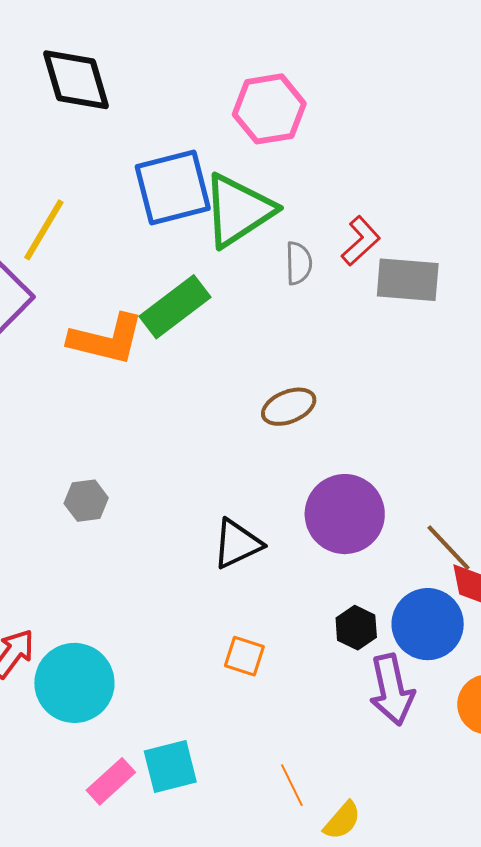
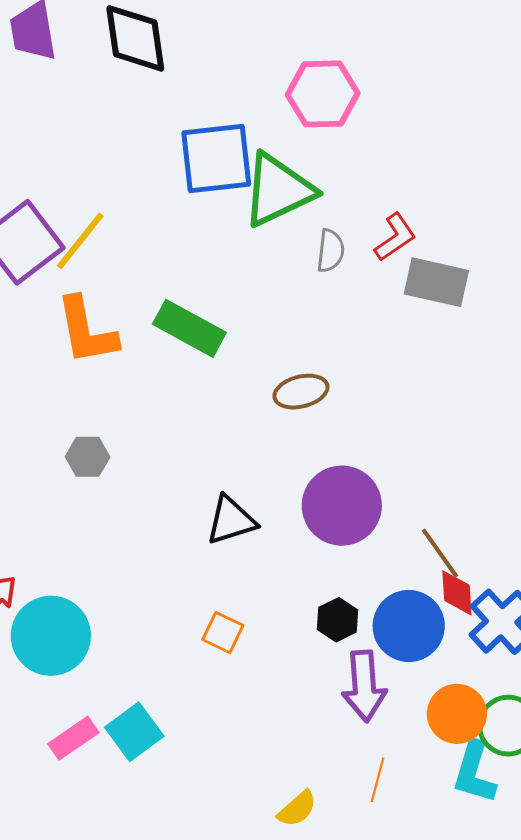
yellow line: (44, 230) -> (80, 241), moved
green rectangle: (175, 307) -> (189, 328), moved, turned 58
orange L-shape: (106, 339) -> (86, 331), moved, turned 58
cyan square: (170, 767) -> (134, 732), turned -30
orange line: (292, 785) -> (377, 780), moved, turned 33

